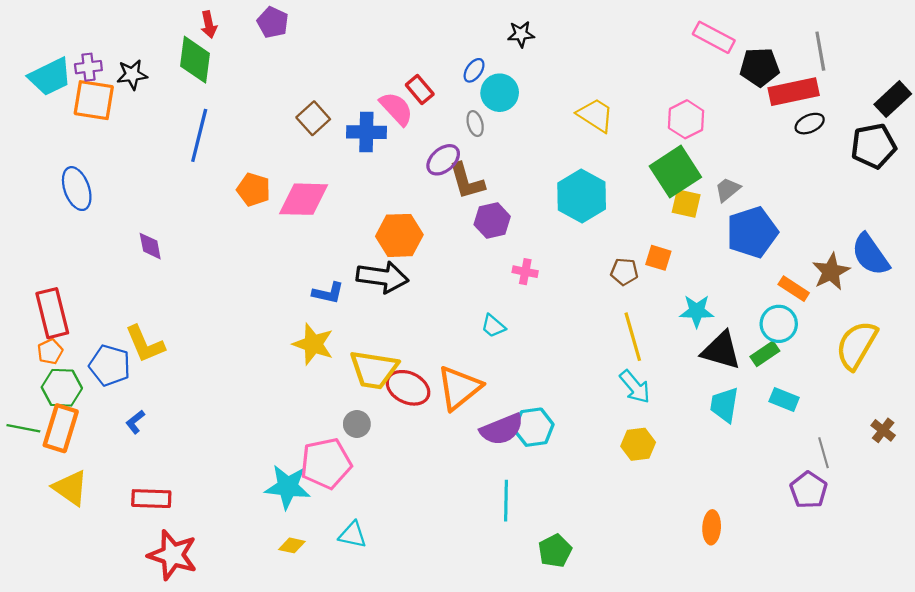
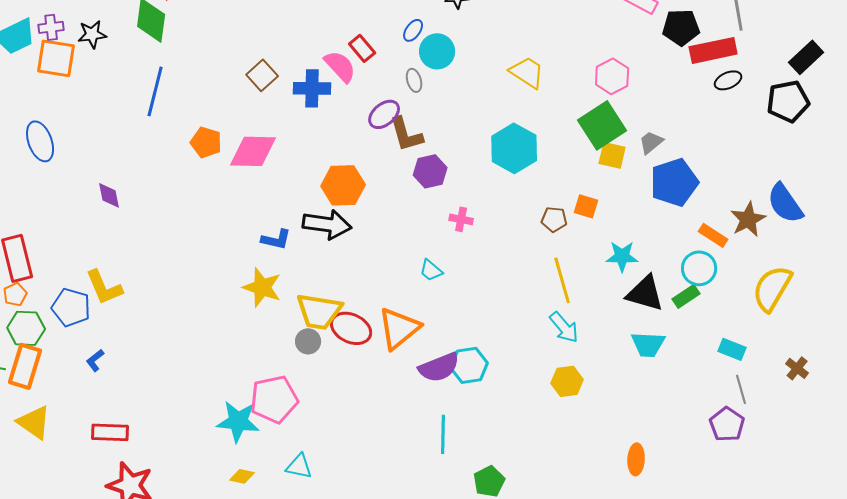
cyan rectangle: (784, 399) -> (732, 349), moved
cyan trapezoid: (724, 405) -> (648, 344), turned -96
gray circle: (357, 424) -> (308, 341), moved

